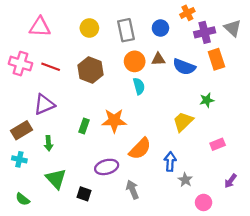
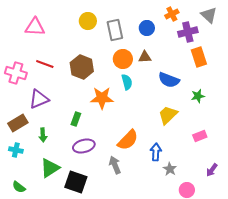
yellow circle: (89, 28) -> (88, 21), moved
gray triangle: (233, 28) -> (209, 15), moved
pink cross: (20, 64) -> (16, 73), moved
blue semicircle: (184, 67) -> (169, 80), moved
green star: (207, 100) -> (198, 96), moved
orange star: (114, 121) -> (102, 98), moved
purple ellipse: (107, 167) -> (84, 146), moved
green triangle: (56, 179) -> (50, 168), turned 40
gray arrow: (132, 190) -> (115, 165), moved
black square: (84, 194) -> (76, 182), size x1.6

